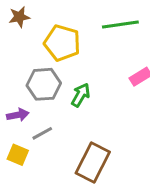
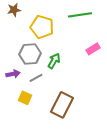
gray line: (42, 133) -> (36, 78), moved
yellow square: (18, 155) -> (25, 98), moved

